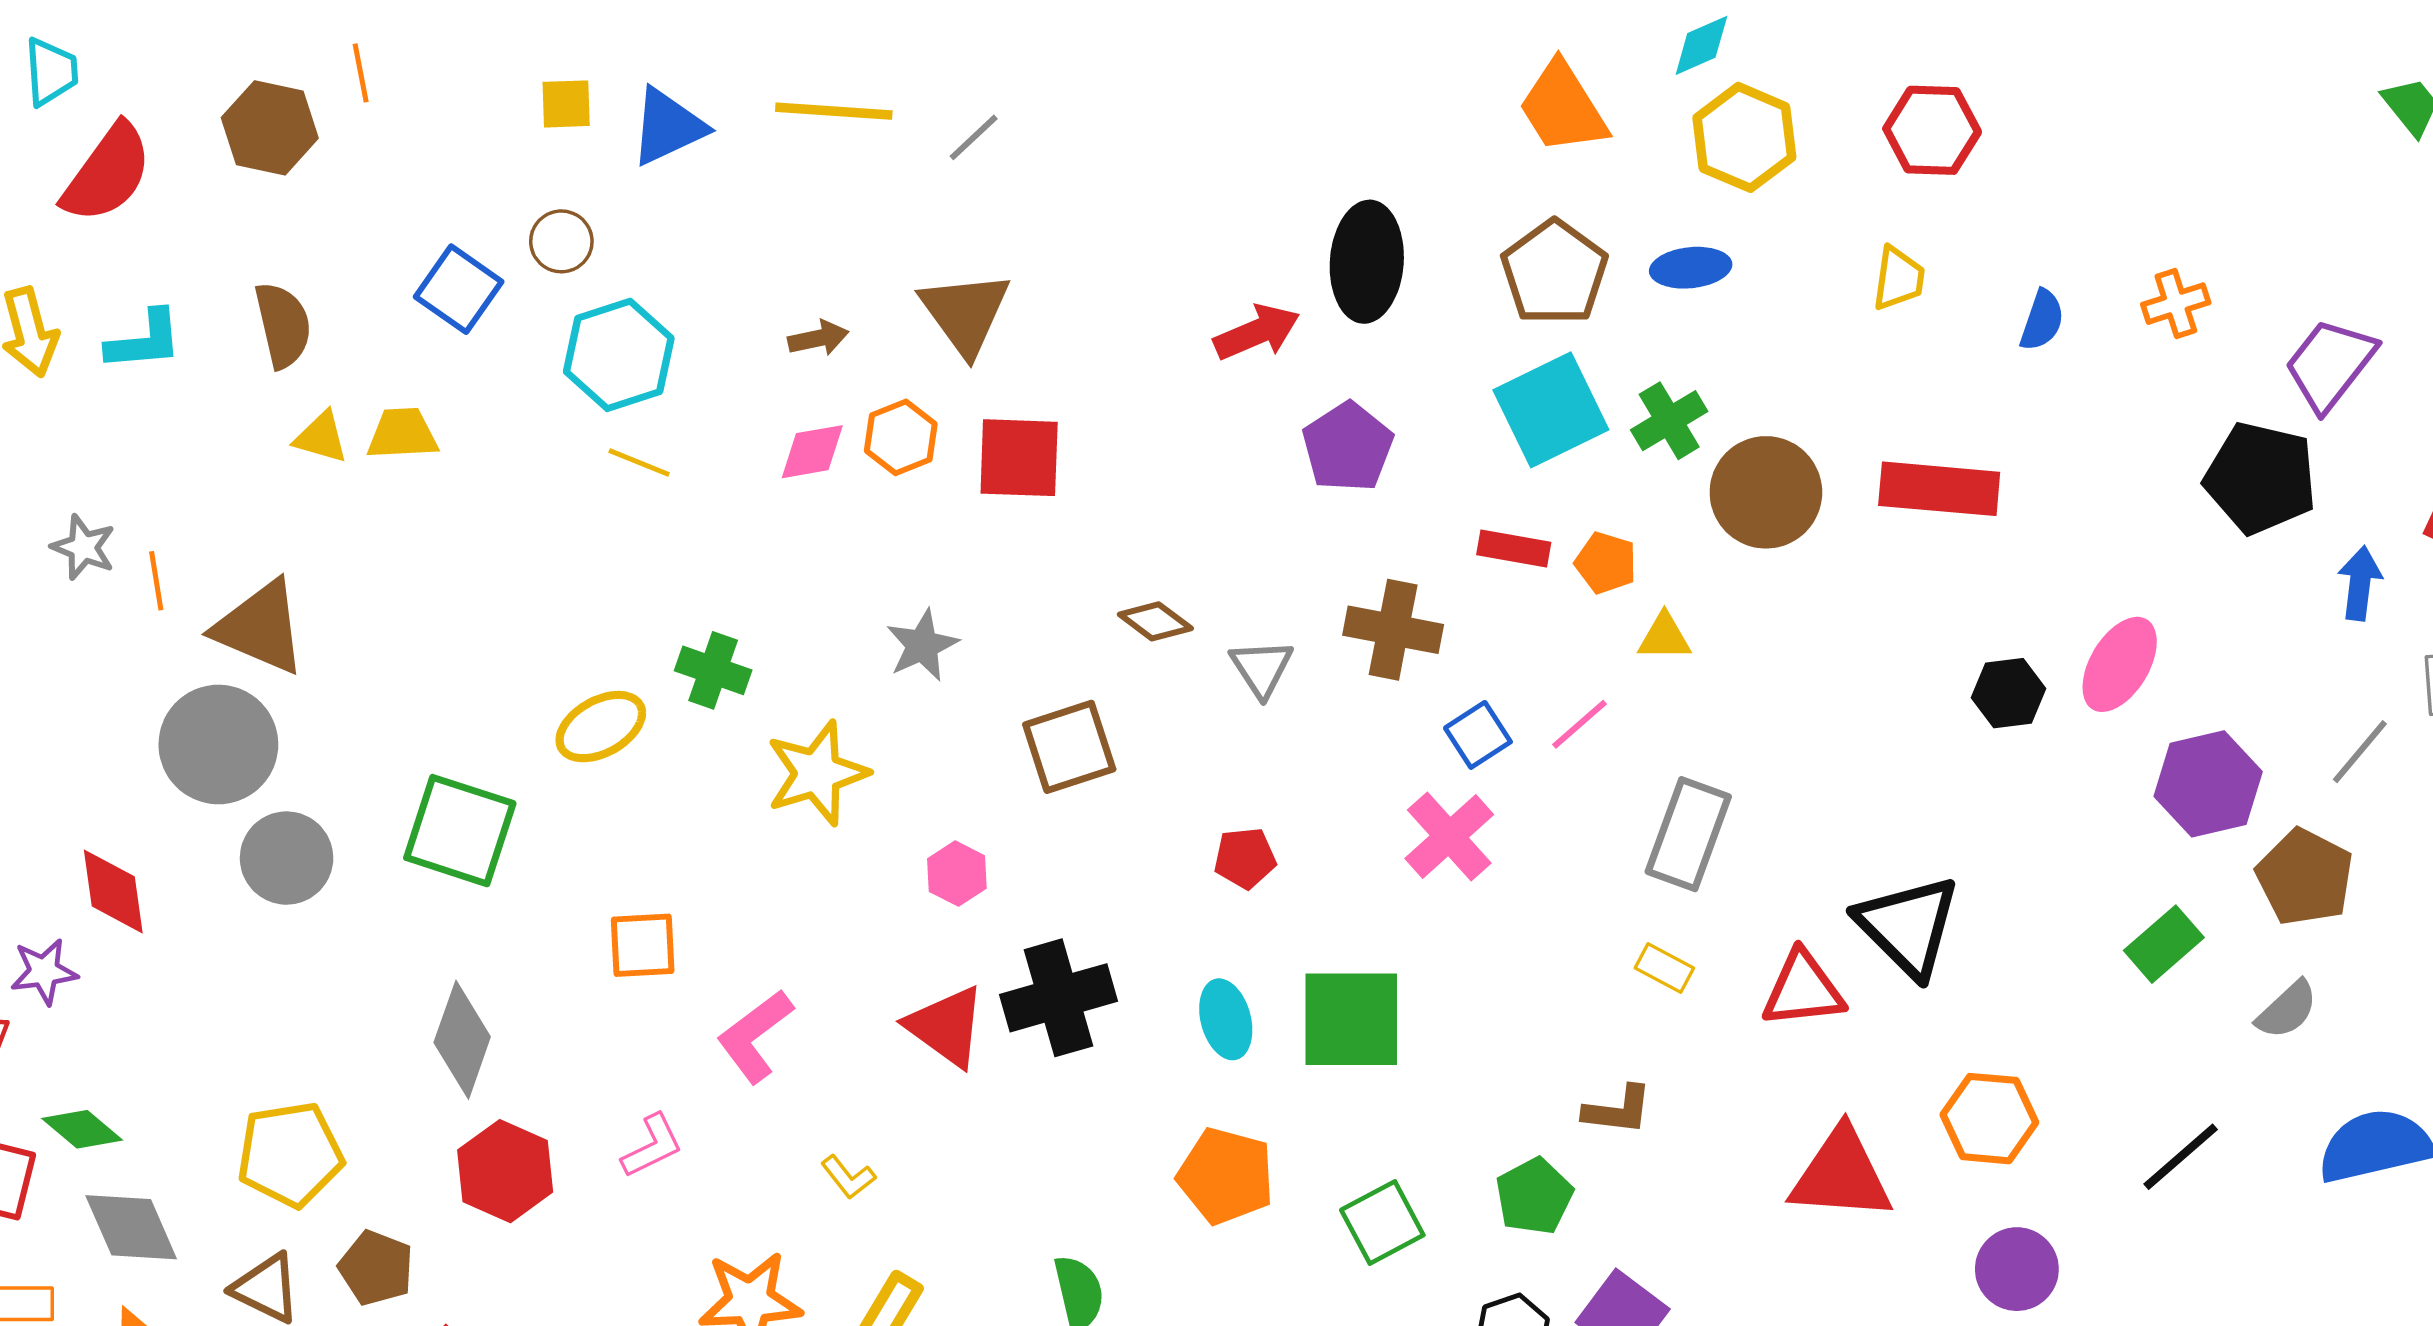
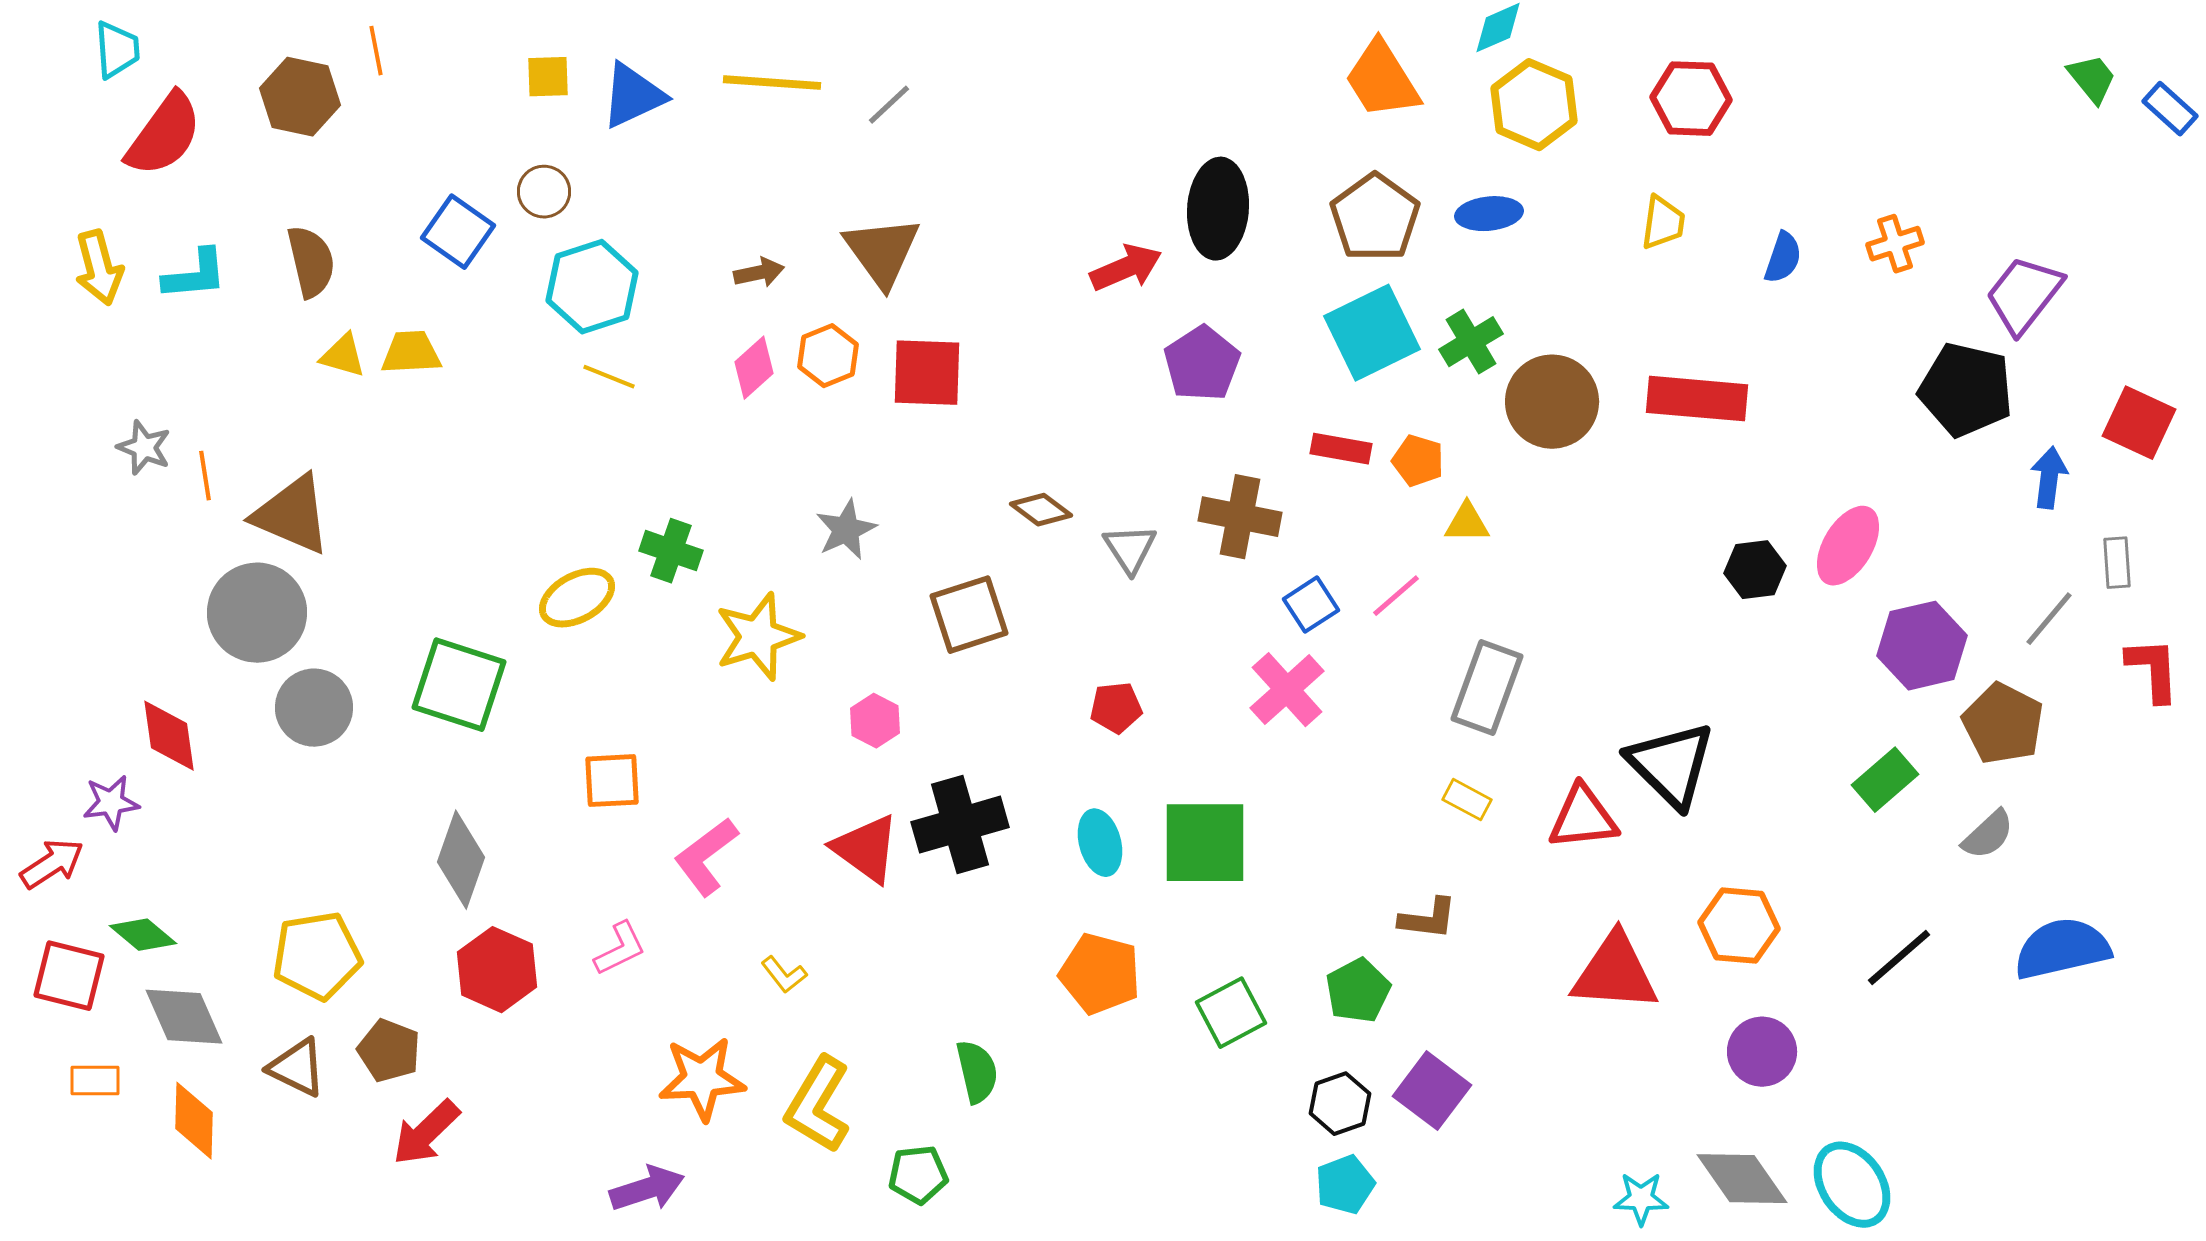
pink diamond: (812, 452) -> (754, 368), turned -32

